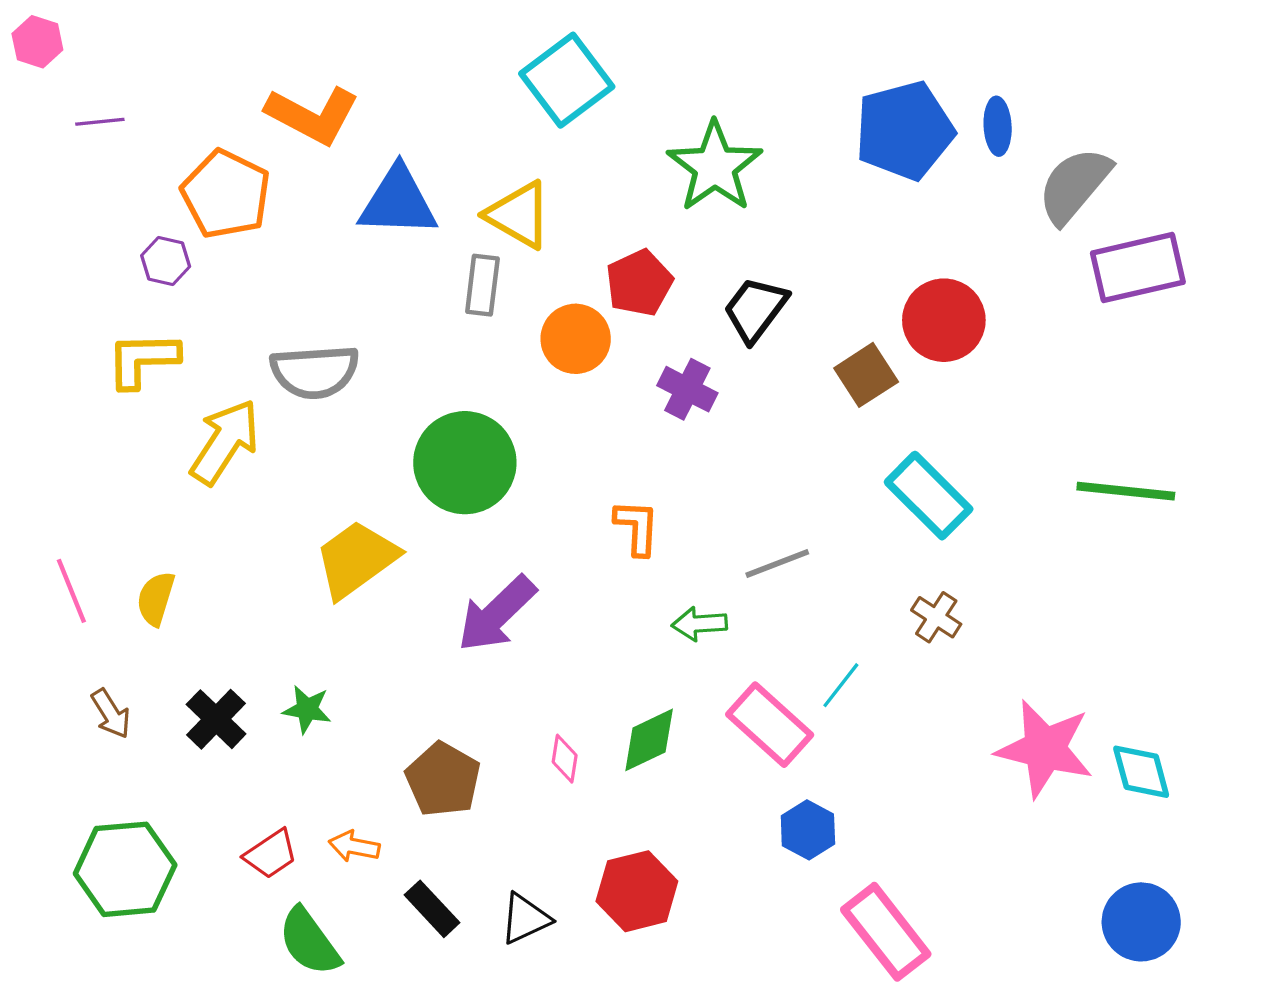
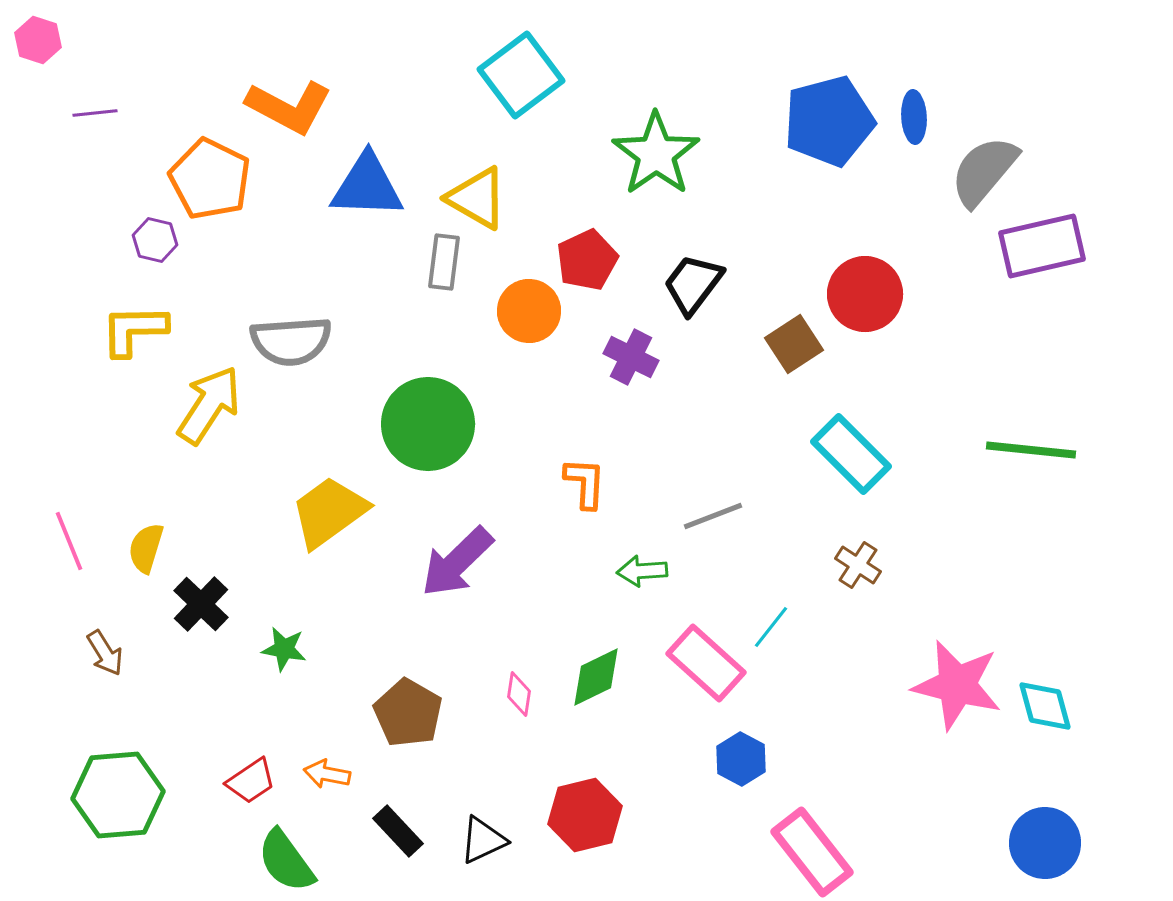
black cross: (216, 719) -> (201, 604), moved

